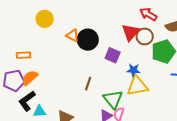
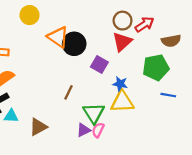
red arrow: (148, 14) -> (144, 24), turned 108
orange triangle: (72, 35) -> (58, 37), size x1.5
brown circle: (145, 36) -> (123, 21), moved

